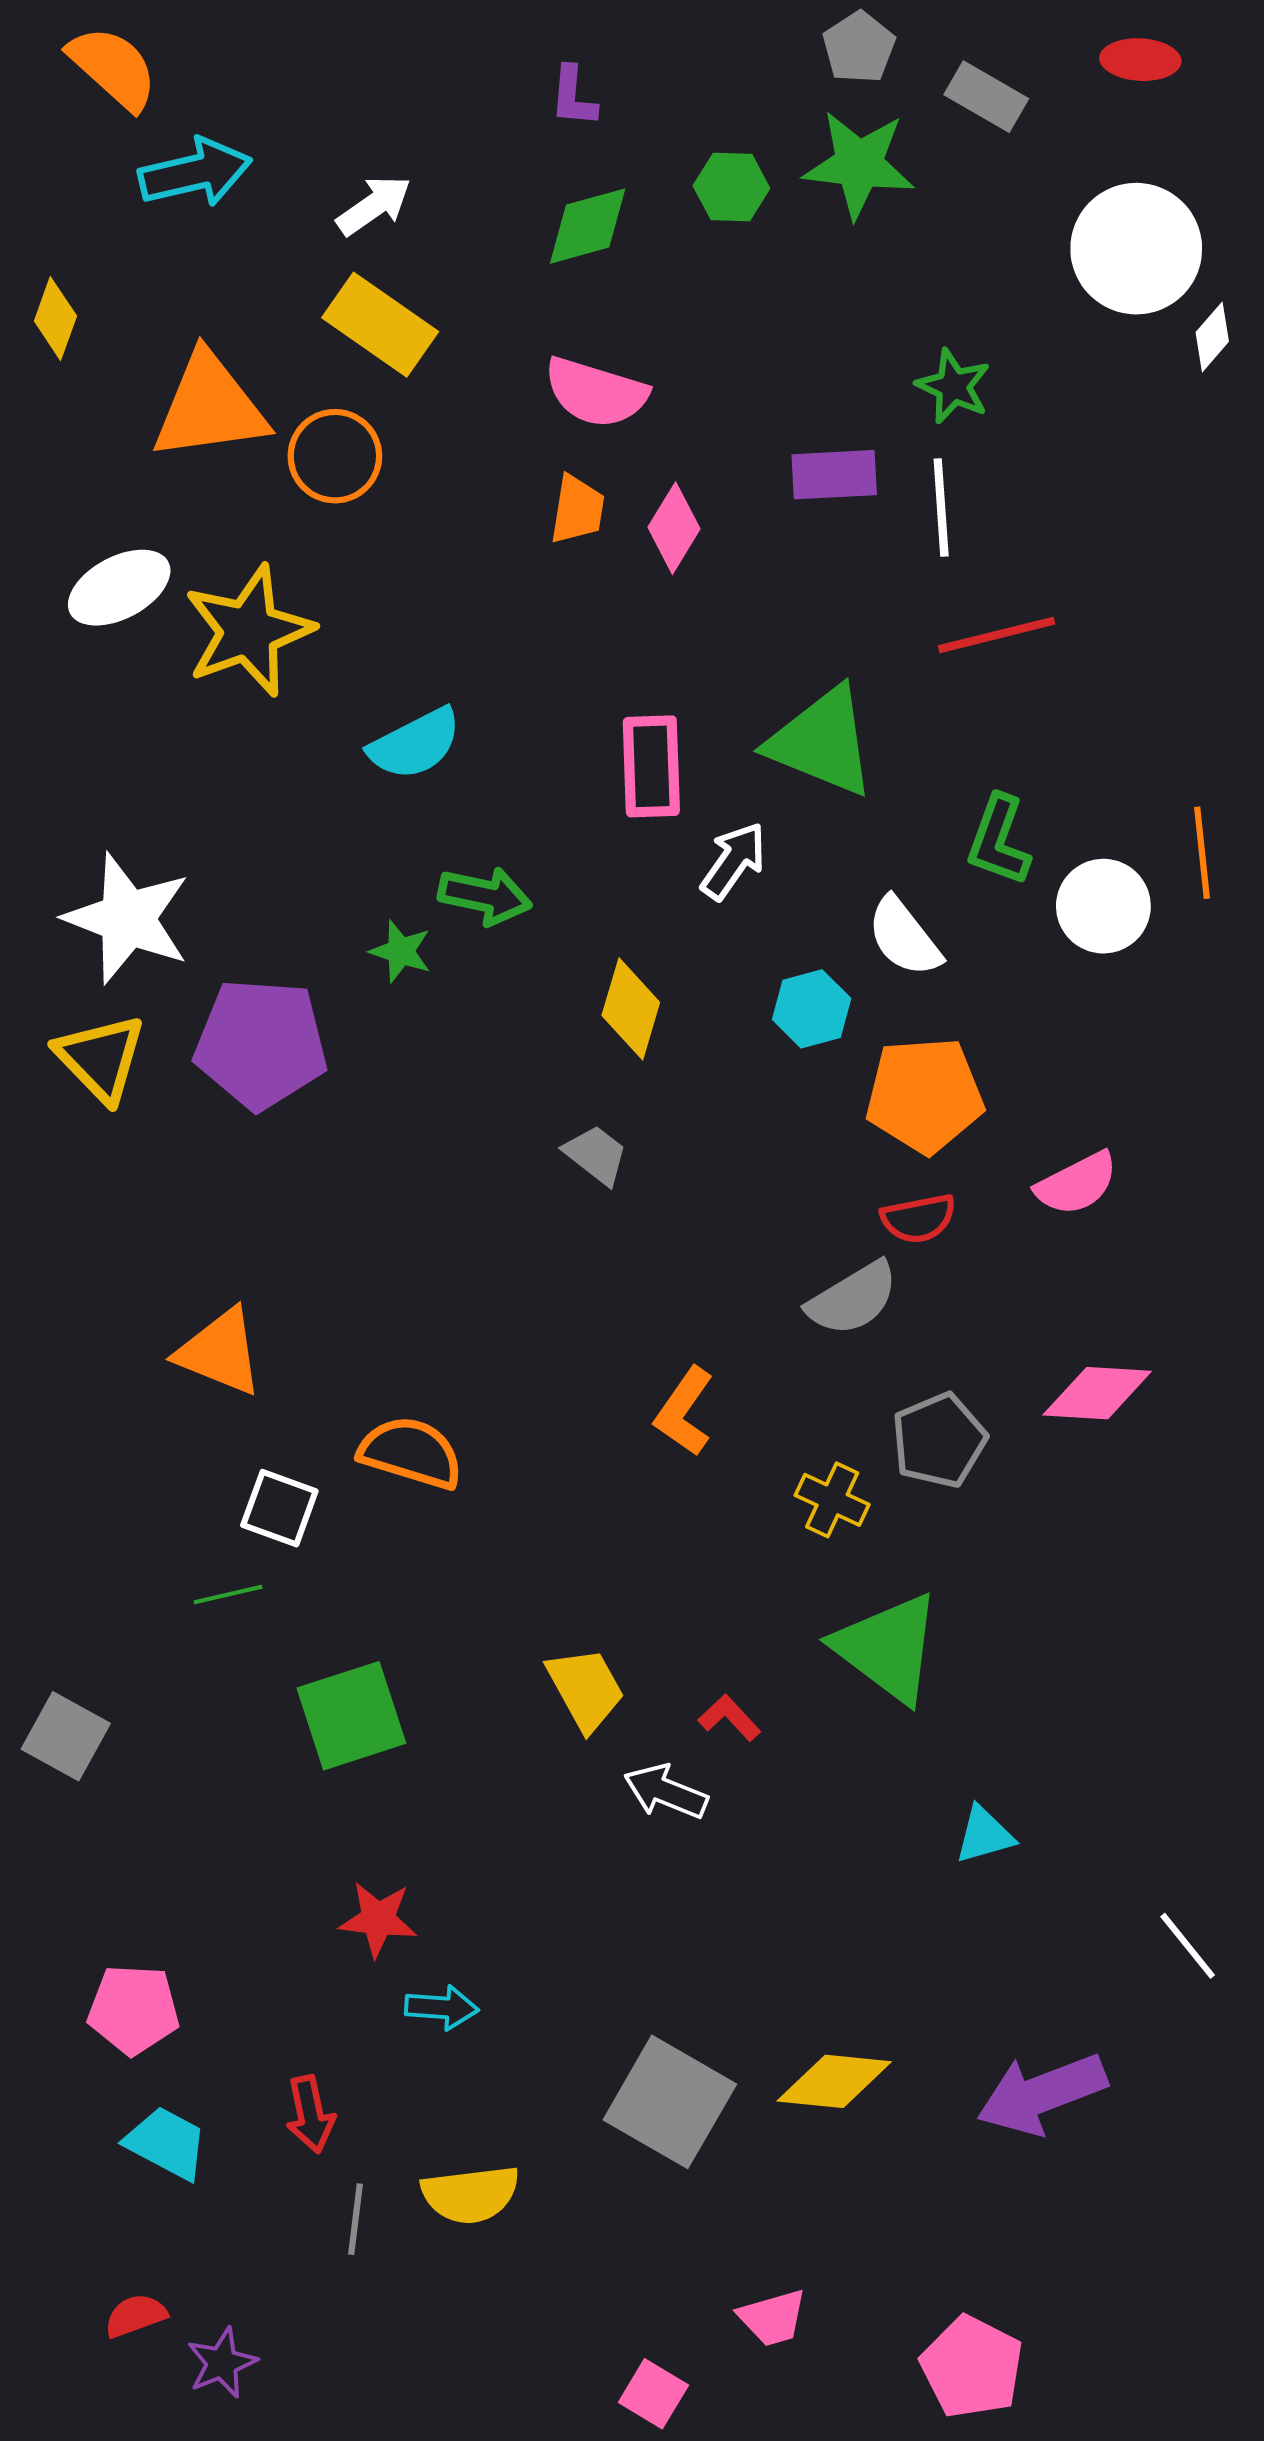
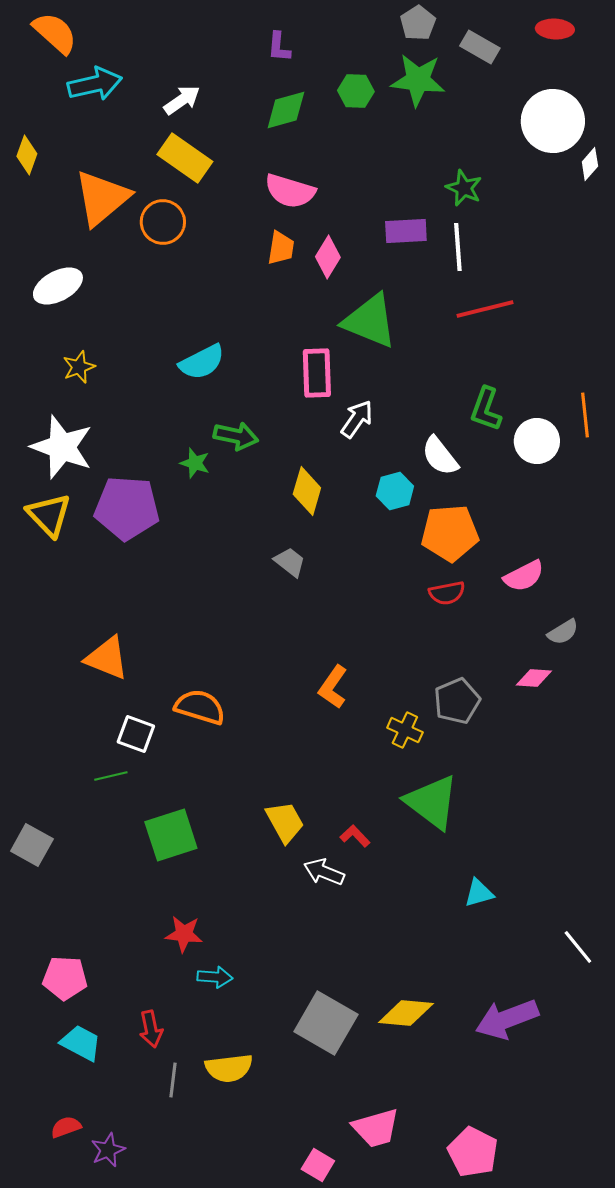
orange triangle: (210, 407) -> (102, 198), turned -32
yellow star: (249, 631) -> (79, 367), moved, size x0.5
green triangle: (822, 742) -> (370, 321), moved
gray semicircle: (853, 1299) -> (563, 632), moved, size x0.7
pink diamond: (1097, 1393) -> (534, 678), size x0.7
pink trapezoid: (773, 2318) -> (376, 1128), size x1.4

